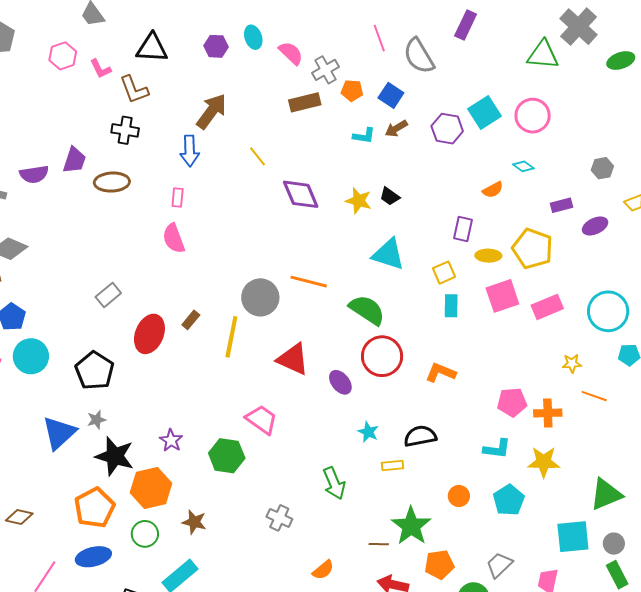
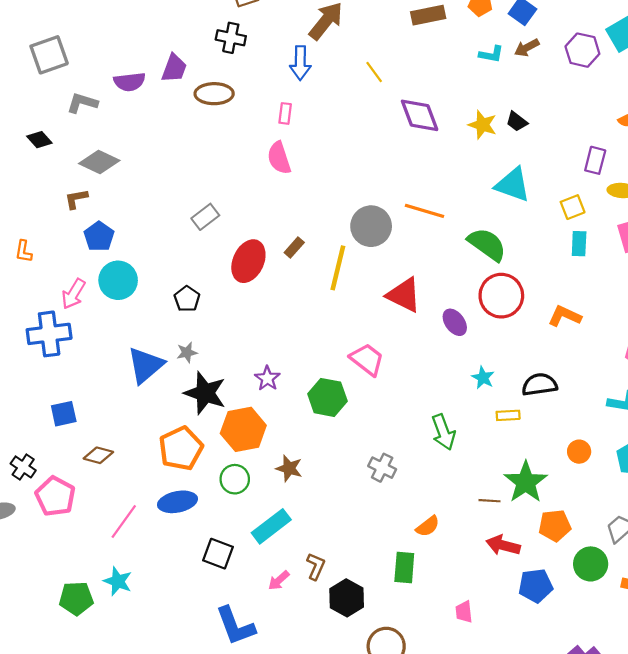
black pentagon: (95, 371) -> (187, 299), size x0.6

